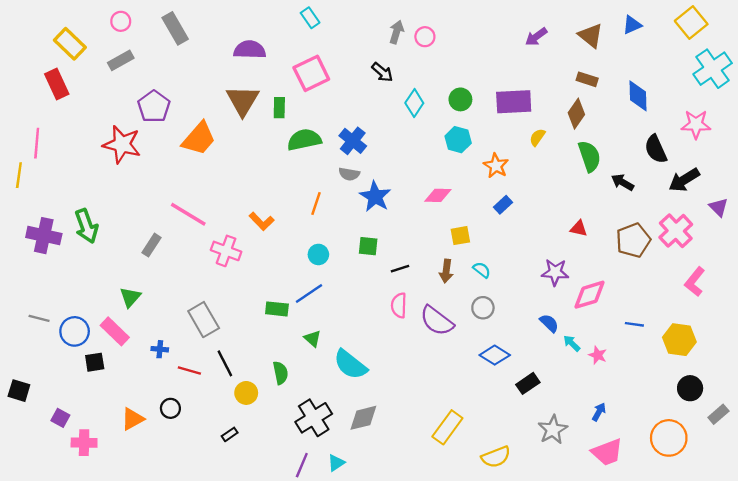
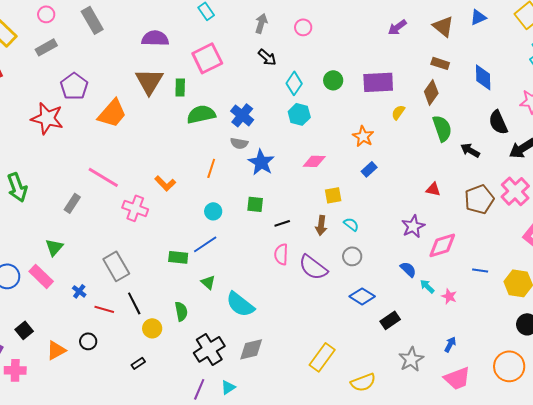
gray arrow: (397, 32) -> (261, 23), moved
cyan hexagon: (458, 140) -> (299, 114), moved
purple star: (555, 272) -> (413, 226), turned -30
blue cross: (160, 349) -> (79, 291), turned 32
black square: (95, 362) -> (24, 330), moved, turned -30

